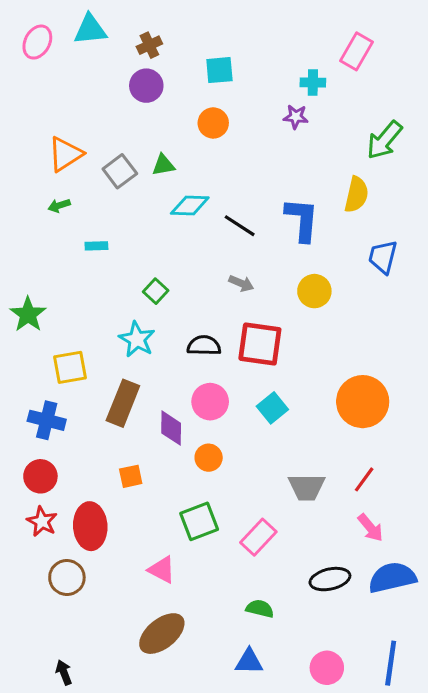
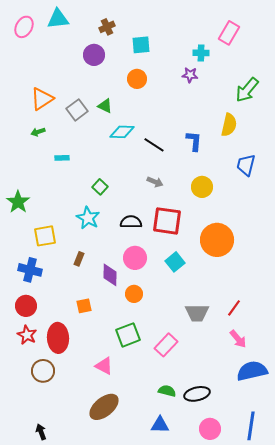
brown cross: (149, 45) -> (107, 27), moved
green triangle: (163, 165) -> (105, 106), turned 35
blue L-shape: (302, 219) -> (194, 141), size x0.7
orange circle: (363, 402) -> (217, 240), moved
brown rectangle: (123, 403) -> (79, 259), size x0.5
black ellipse: (330, 579) -> (197, 394), moved

